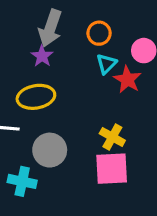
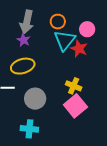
cyan triangle: (106, 64) -> (65, 40), size x1.6
pink square: (112, 169) -> (75, 106), turned -30
cyan cross: (22, 181) -> (29, 129), moved

